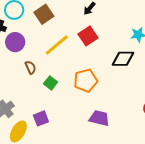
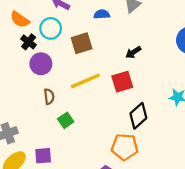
black diamond: (123, 59) -> (138, 116), moved, turned -60
orange pentagon: (86, 81) -> (125, 147), moved

